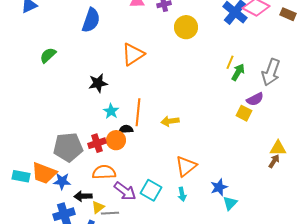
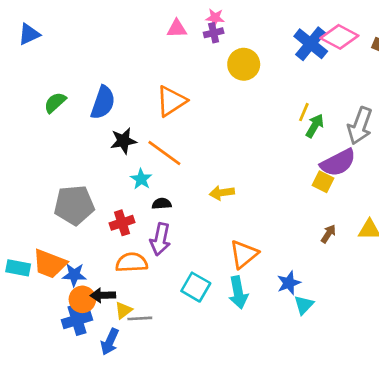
blue semicircle: (91, 20) -> (103, 103), moved
purple semicircle: (255, 99) -> (338, 163), size x1.5
orange line: (138, 112) -> (164, 153), moved, turned -60
orange circle: (116, 140) -> (82, 299), moved
gray pentagon: (68, 147) -> (74, 205), moved
brown arrow: (274, 161) -> (328, 234), moved
purple arrow: (125, 191) -> (160, 239), moved, turned 65
cyan arrow: (182, 194) -> (238, 293), size x1.6

